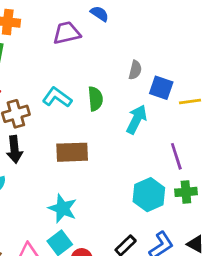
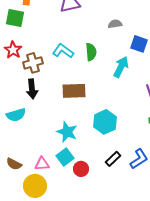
gray semicircle: (135, 70) -> (115, 24), moved, turned -112
cyan hexagon: (149, 195) -> (105, 122), moved

